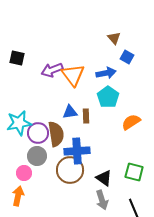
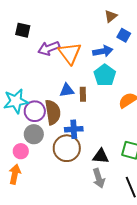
brown triangle: (114, 38) -> (111, 16), turned 32
black square: (17, 58) -> (23, 30), moved
blue cross: (77, 151) -> (74, 129), size x0.7
black triangle: (104, 178) -> (101, 156), turned -30

